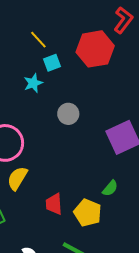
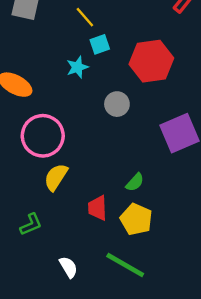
red hexagon: (95, 49) -> (151, 61), moved
green semicircle: (110, 188) -> (135, 182), moved

